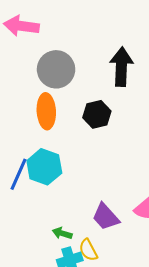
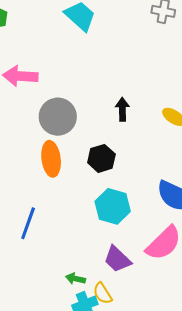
black arrow: (121, 67) -> (122, 109), size x0.6
cyan hexagon: (44, 167) -> (113, 206), moved

